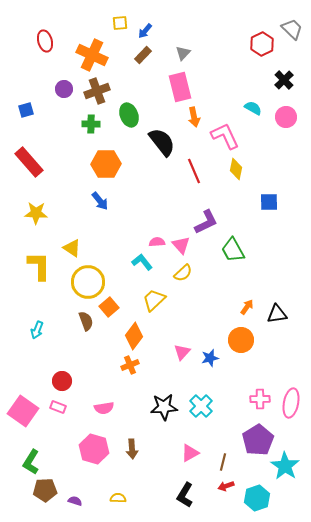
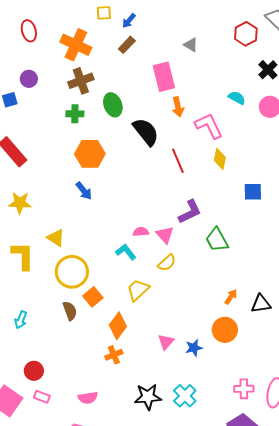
gray triangle: (183, 53) -> (191, 45), moved, turned -42
purple circle: (64, 89) -> (29, 79), moved
red circle: (62, 381) -> (34, 371), moved

